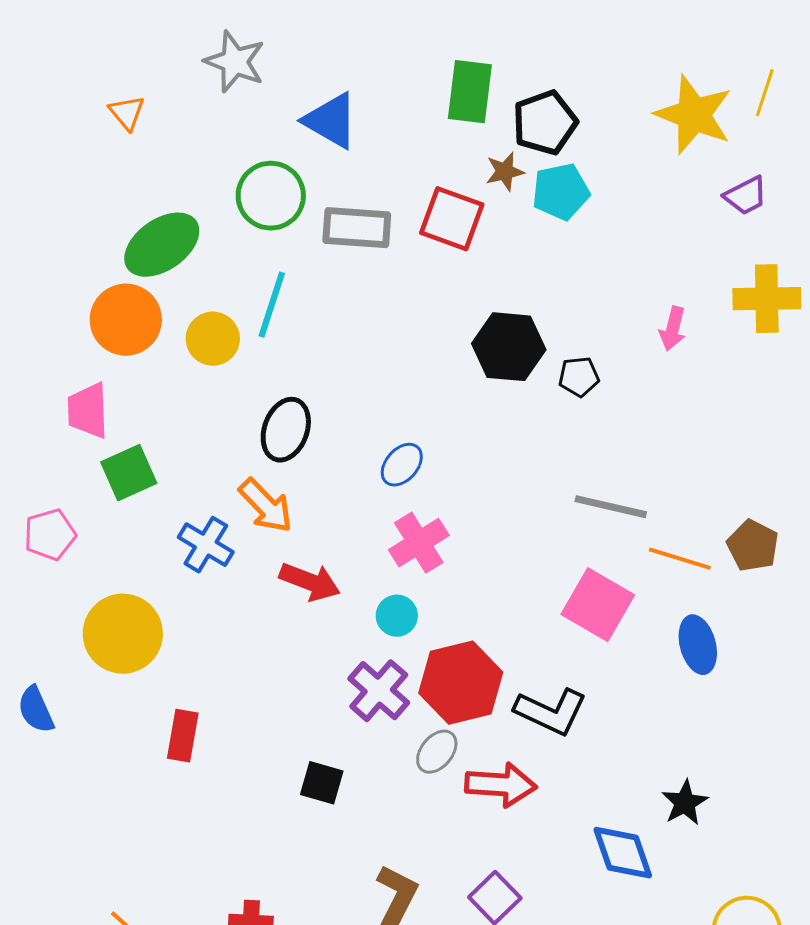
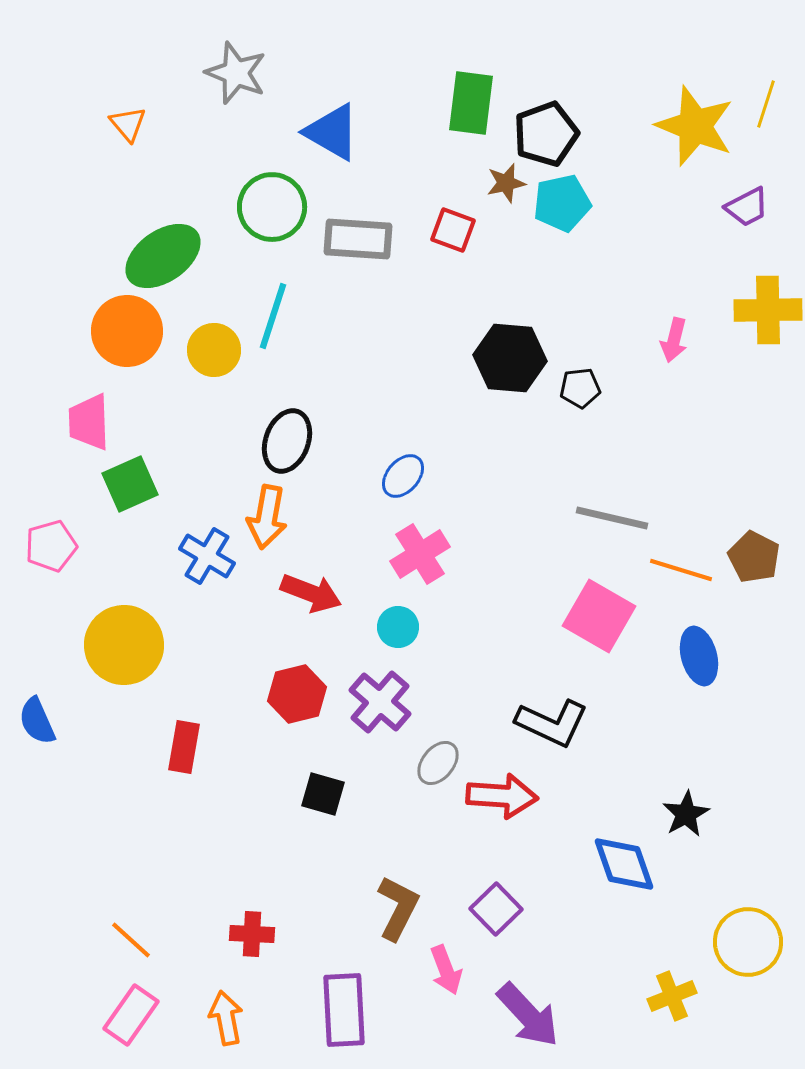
red square: (452, 219) -> (453, 230), size x0.7
orange arrow: (266, 506) -> (267, 517), turned 54
red hexagon: (461, 683) -> (297, 694), moved, size x0.7

